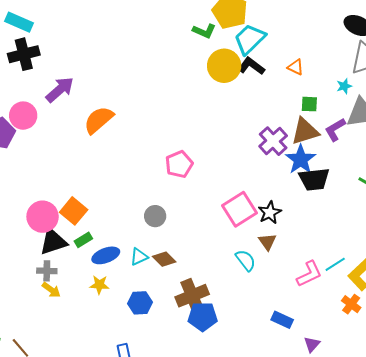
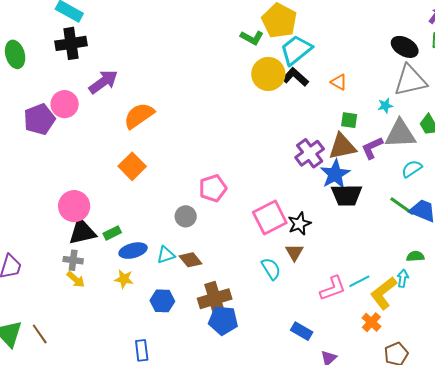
pink pentagon: (179, 164) -> (213, 188), moved
orange square: (74, 211) -> (132, 166), moved

